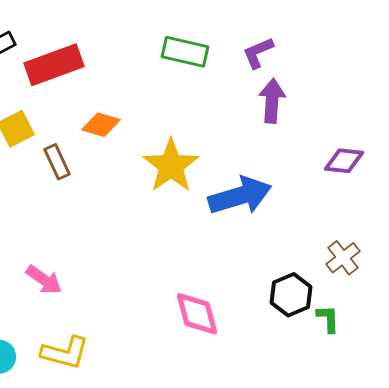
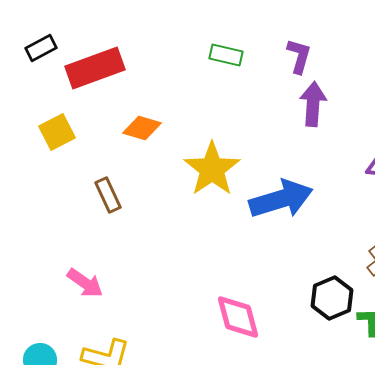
green rectangle: (185, 52) -> (226, 55), size x0.7
purple L-shape: (258, 53) -> (299, 56), turned 129
brown rectangle: (57, 162) -> (108, 195), moved

